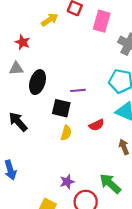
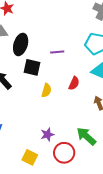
black square: (61, 108) -> (32, 67), moved
red semicircle: (97, 125) -> (74, 83), turned -40

